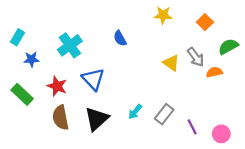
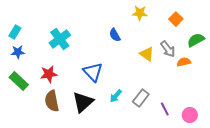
blue semicircle: (120, 38) -> (115, 35), moved
blue star: (31, 59) -> (18, 52), moved
blue triangle: (93, 79) -> (93, 72), moved
red star: (57, 86) -> (49, 74), turned -30

